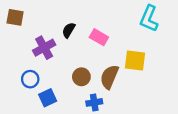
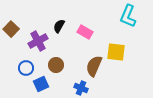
brown square: (15, 17) -> (11, 29), moved, turned 35
brown circle: (81, 77) -> (56, 65), moved
blue cross: (94, 102) -> (81, 88), turned 32

